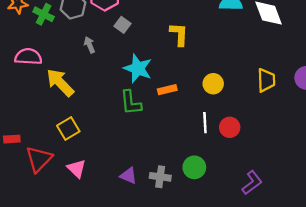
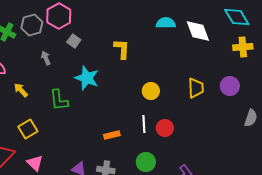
yellow arrow: (60, 83) -> (21, 90), size x0.6
orange rectangle: (167, 90) -> (112, 135), moved
green L-shape: (131, 103) -> (59, 100), moved
green circle: (194, 167) -> (146, 162), moved

